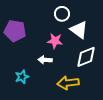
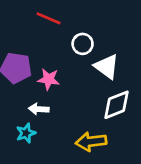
pink star: (55, 41) -> (49, 79), moved
white arrow: (45, 60) -> (39, 109), moved

